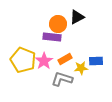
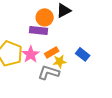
blue rectangle: (96, 61) -> (83, 54), turned 40
yellow star: (81, 68) -> (60, 61), moved

